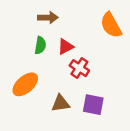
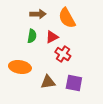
orange semicircle: (111, 25) -> (67, 18), moved
orange ellipse: (25, 84) -> (20, 67), turned 50

